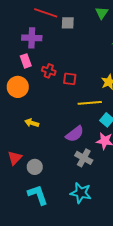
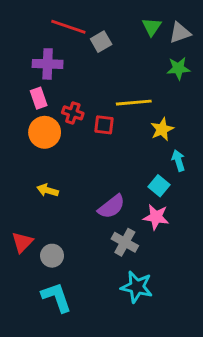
gray square: (68, 23) -> (101, 42), turned -32
orange circle: (18, 87) -> (45, 132), moved
yellow line: (90, 103) -> (134, 103), moved
cyan star: (81, 193) -> (137, 287), moved

